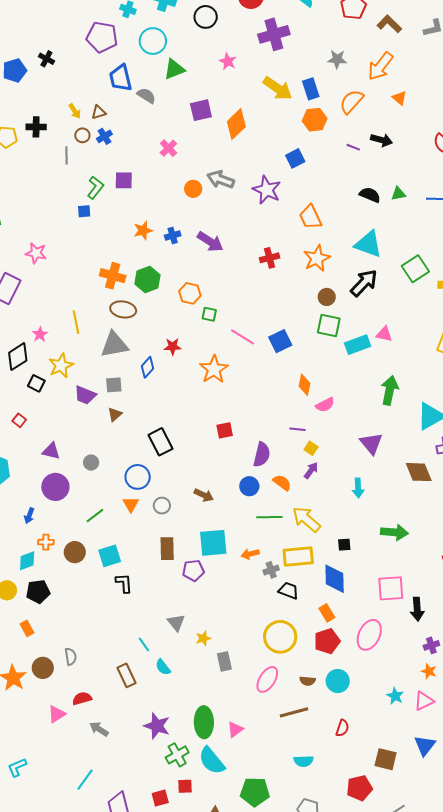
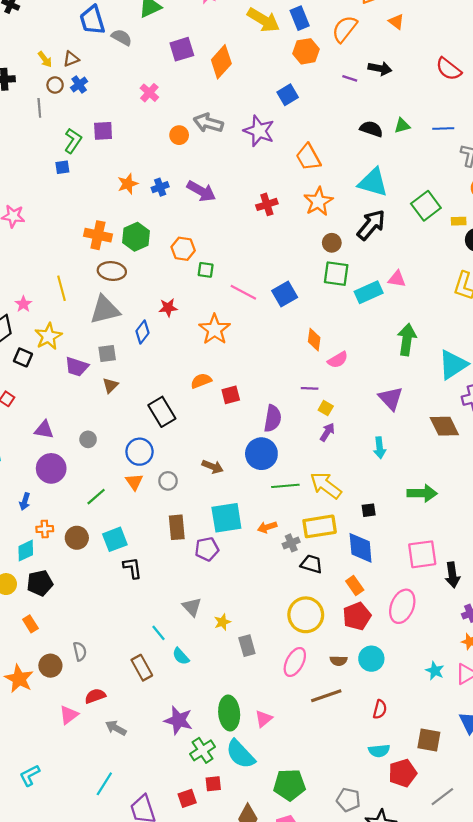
orange semicircle: (282, 483) -> (201, 381), moved, turned -54
blue circle: (249, 486) -> (261, 454), size x1.5
cyan semicircle: (304, 761) -> (379, 751), moved

